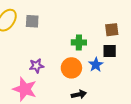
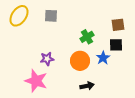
gray square: (32, 21) -> (51, 16), moved
green cross: (79, 42) -> (87, 37), turned -32

